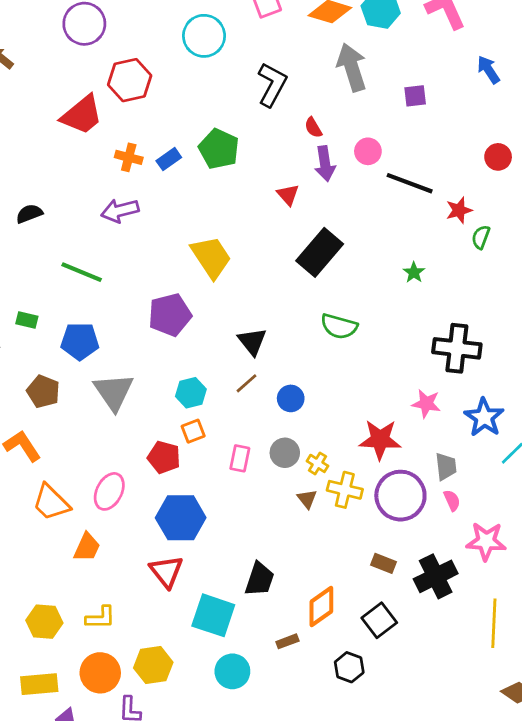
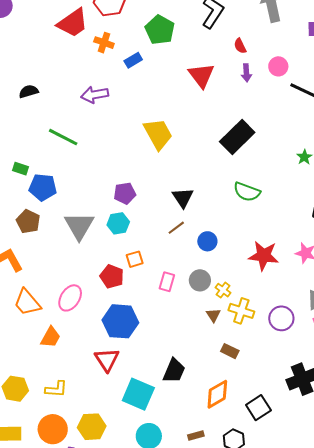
green pentagon: (219, 149) -> (160, 30), moved
orange cross: (129, 157) -> (104, 43), moved
purple arrow: (325, 164) -> (246, 73), size x0.7
red triangle: (288, 195) -> (201, 75), moved, size x1.6
purple pentagon: (170, 315) -> (125, 193), moved, size x0.7
blue pentagon: (80, 341) -> (43, 187), moved
cyan hexagon: (191, 393) -> (118, 223), moved
red star: (380, 440) -> (264, 256), moved
purple circle: (400, 496) -> (281, 318), size x0.7
brown rectangle: (383, 563) -> (230, 351), moved
brown rectangle: (287, 641) -> (196, 435), moved

